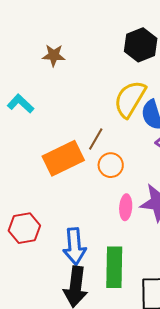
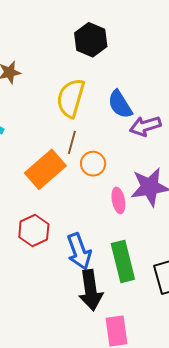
yellow semicircle: (130, 99) -> (71, 98), moved
red hexagon: (24, 228) -> (34, 231), moved

